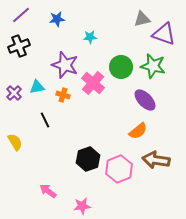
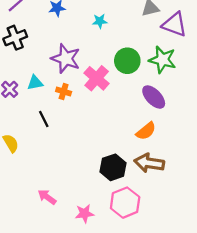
cyan star: (90, 37) -> (100, 21), moved
black hexagon: (88, 159) -> (113, 167), moved
brown arrow: (156, 160) -> (149, 163), moved
pink hexagon: (119, 169) -> (125, 203), moved

